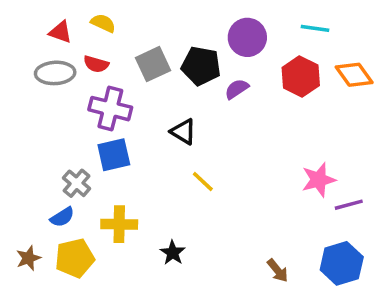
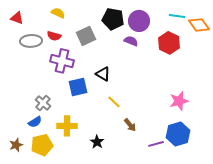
red triangle: (60, 32) -> (17, 18), moved
black pentagon: (201, 66) -> (113, 19), moved
orange diamond: (354, 75) -> (199, 25), moved
purple semicircle: (237, 89) -> (131, 41), moved, turned 56
blue square: (114, 155) -> (78, 87), moved
purple line: (349, 205) -> (156, 144), moved
blue hexagon: (342, 263) -> (178, 134), moved
brown arrow: (278, 271) -> (130, 125), moved

